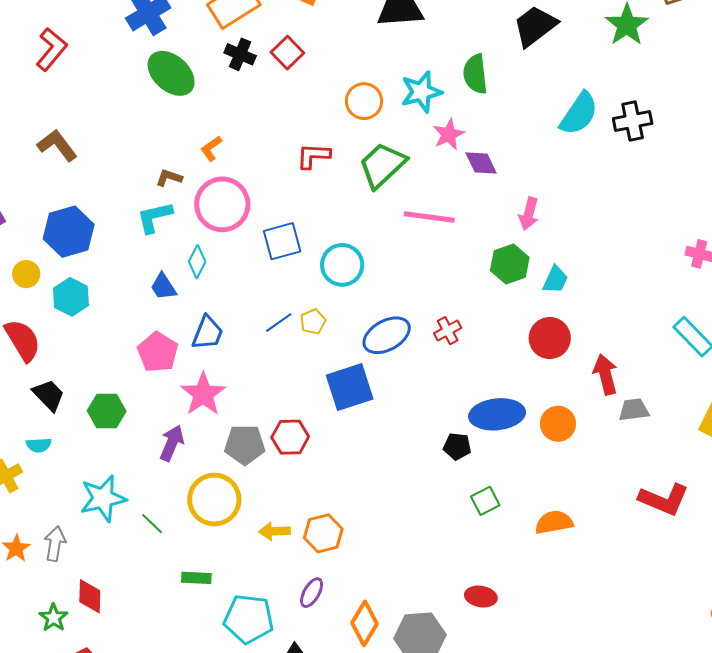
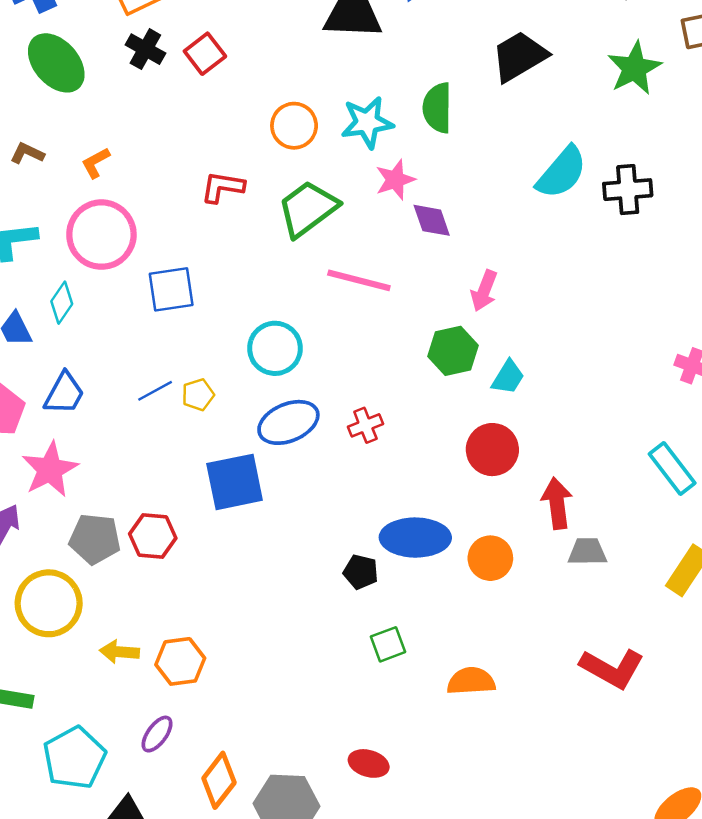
brown L-shape: (169, 178) -> (27, 153), moved
cyan circle: (342, 265) -> (275, 348), moved
cyan pentagon: (249, 619) -> (74, 758), turned 30

